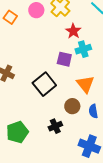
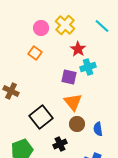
orange square: (10, 17) -> (35, 53), moved
black square: (44, 84) -> (41, 117), moved
orange triangle: (85, 84) -> (73, 102), moved

